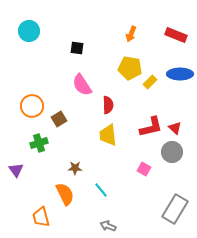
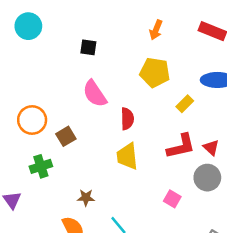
yellow rectangle: (150, 82) -> (185, 104), moved

